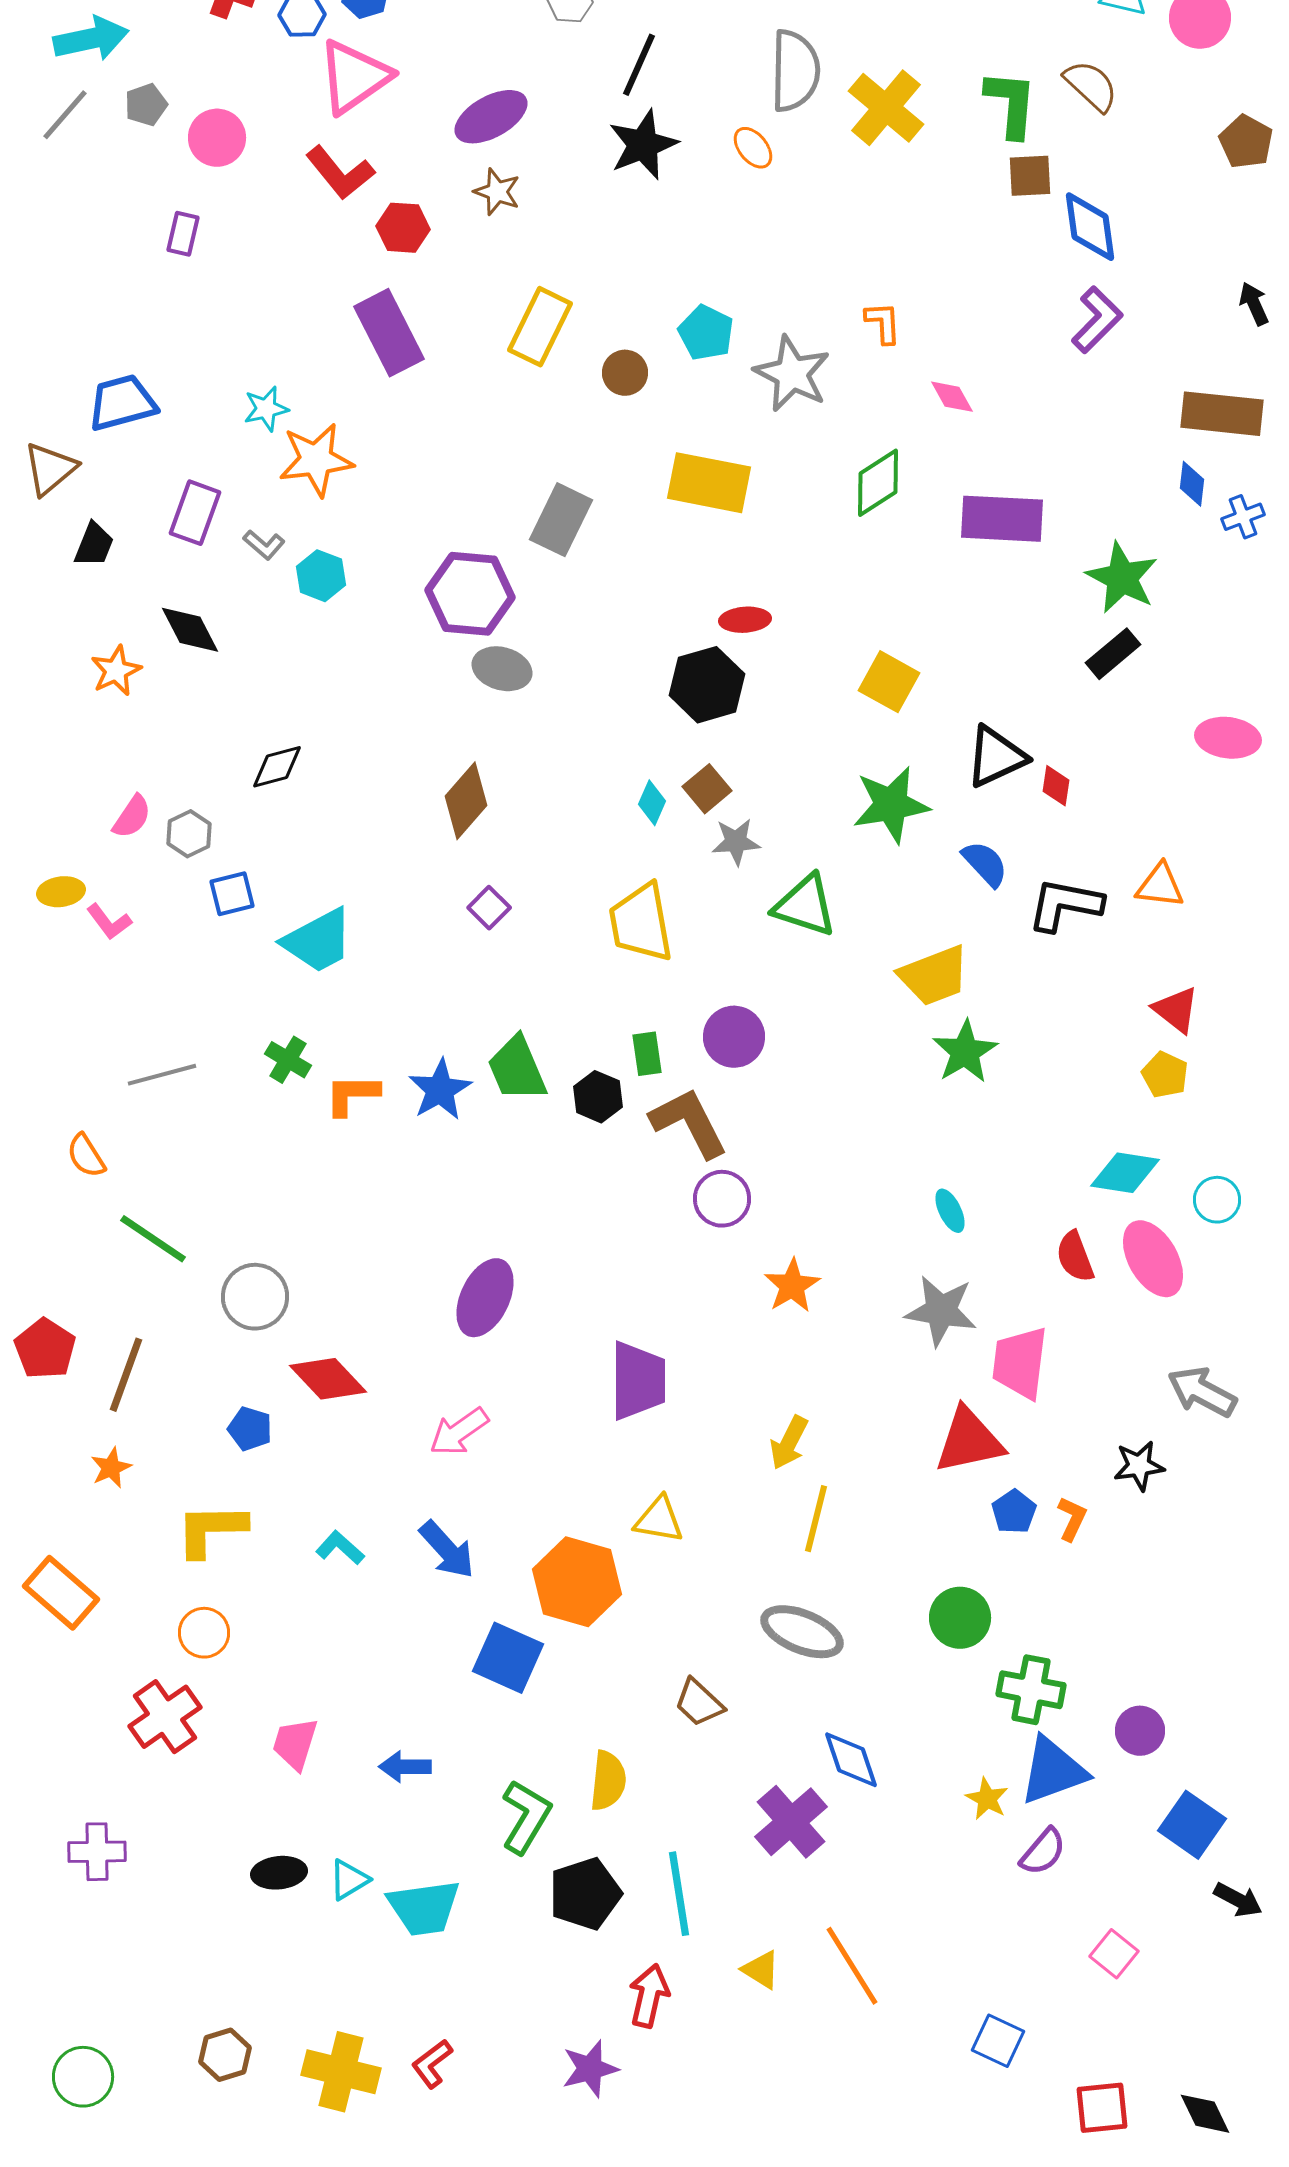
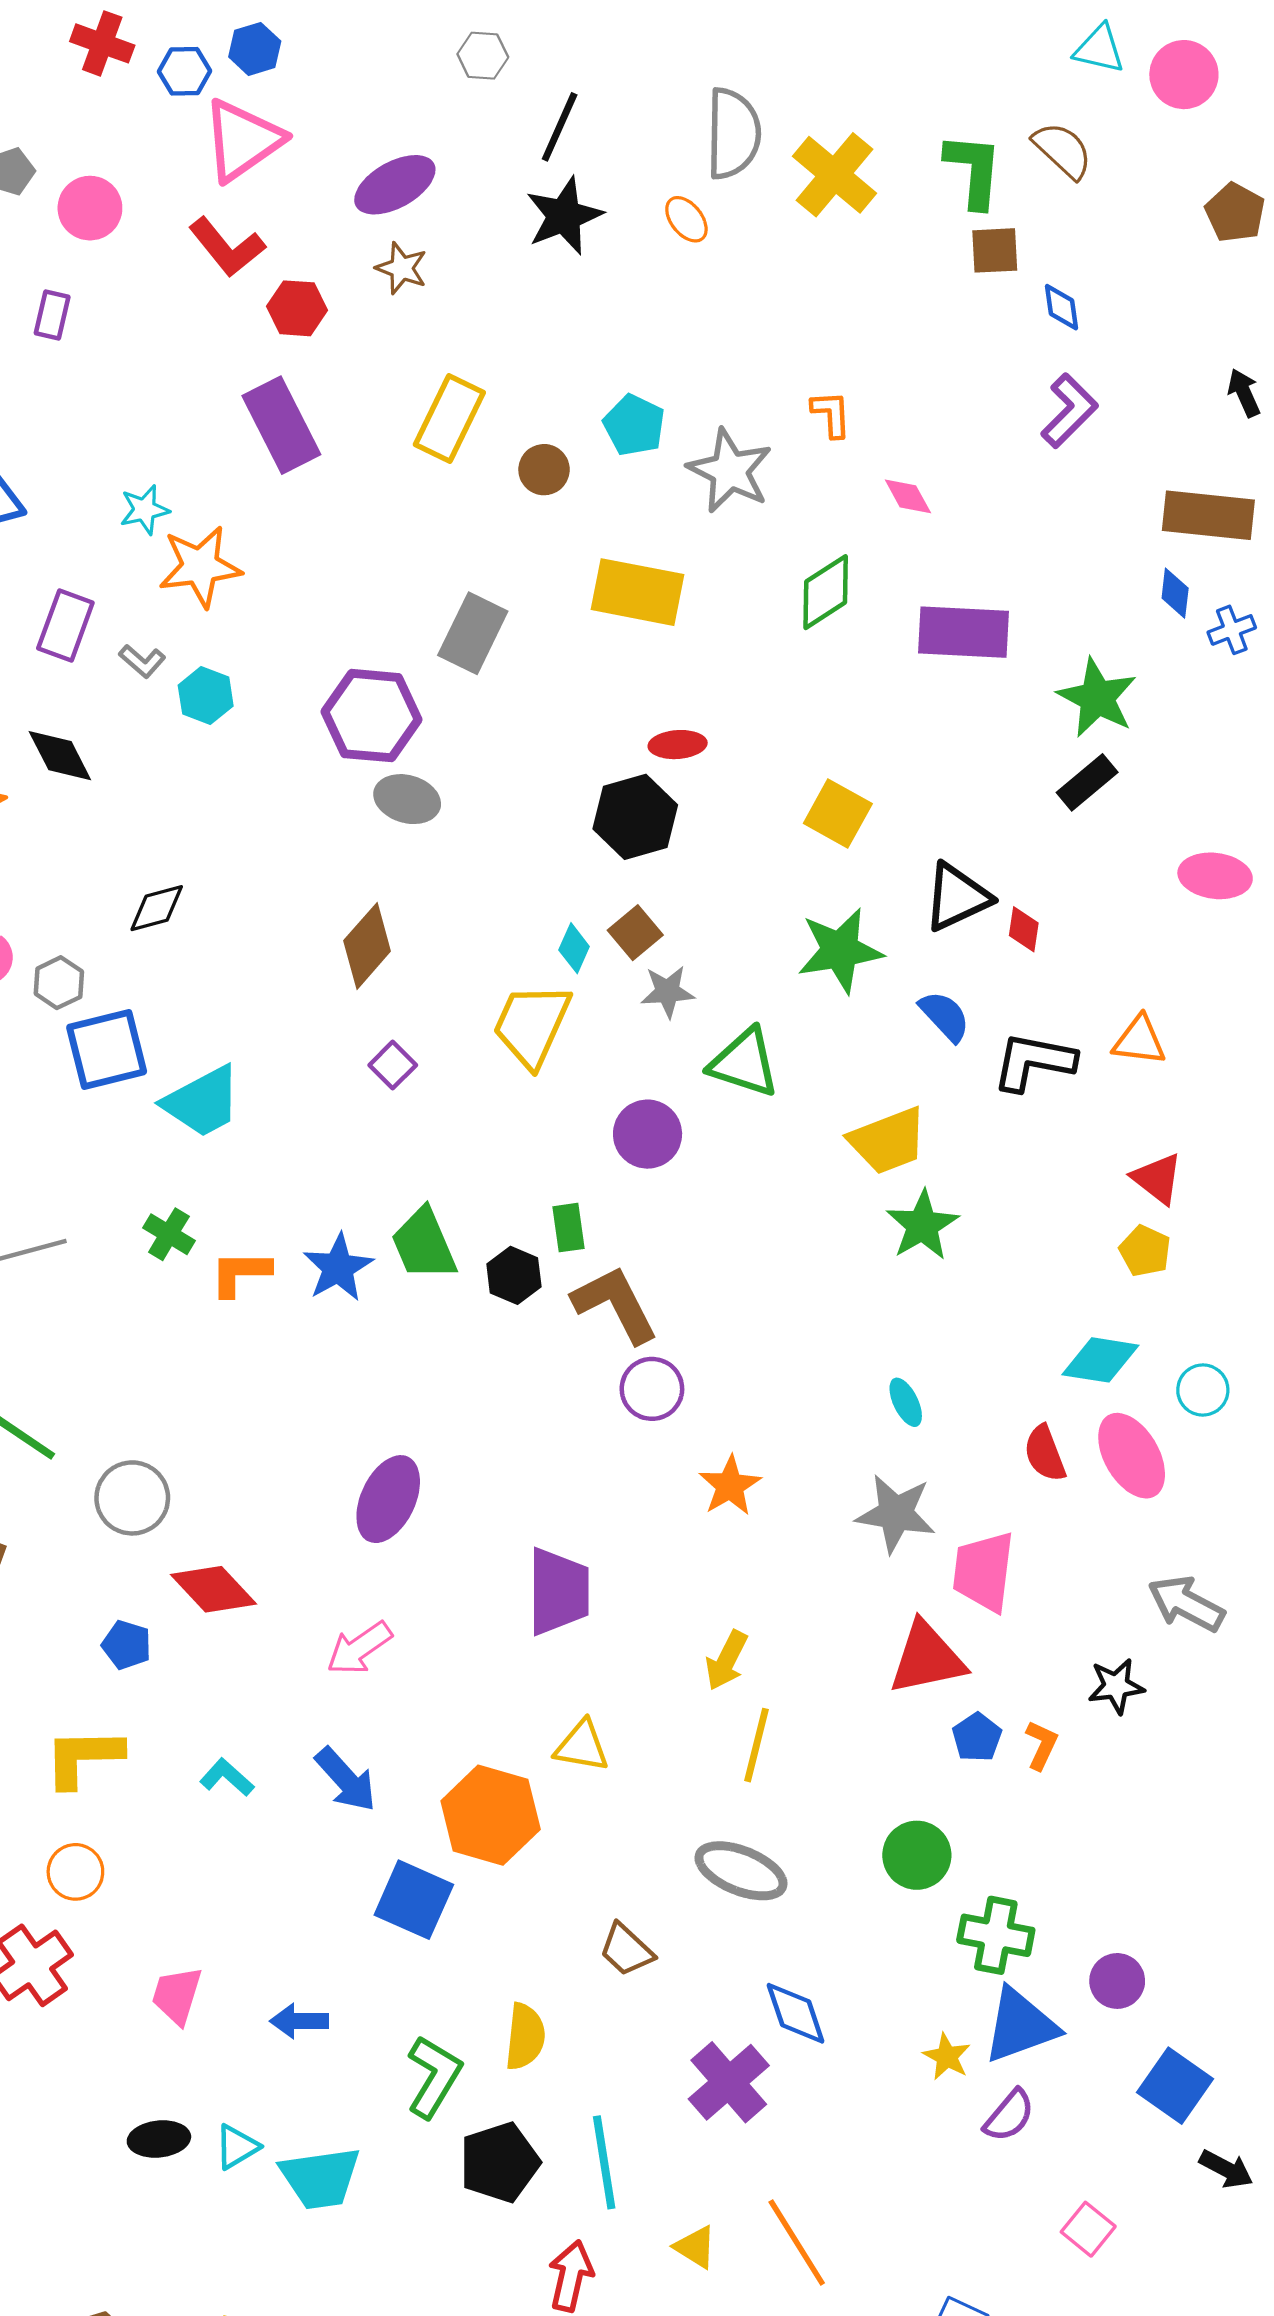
blue diamond: (1090, 227) -> (1062, 307), size x0.6
blue square: (232, 894) -> (107, 1049), size x1.6
yellow trapezoid: (641, 923) -> (532, 1025), moved, turned 34
purple circle: (734, 1037) -> (648, 1134), moved

